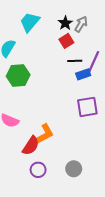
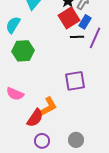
red square: (66, 41) -> (69, 18), size x1.5
blue rectangle: (83, 74) -> (85, 22), moved, turned -40
purple square: (87, 107) -> (75, 81), moved

